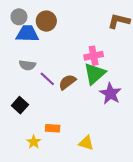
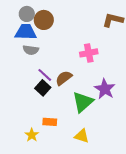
gray circle: (19, 17) -> (27, 14), moved
gray semicircle: (27, 65) -> (31, 50), moved
green triangle: (95, 74) -> (83, 102), moved
black square: (20, 105) -> (43, 88), moved

